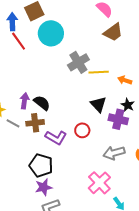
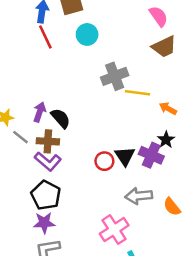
cyan circle: (51, 33) -> (87, 34), size x0.7
black triangle: (98, 104) -> (125, 156), moved
purple L-shape: (56, 137) -> (48, 161), moved

